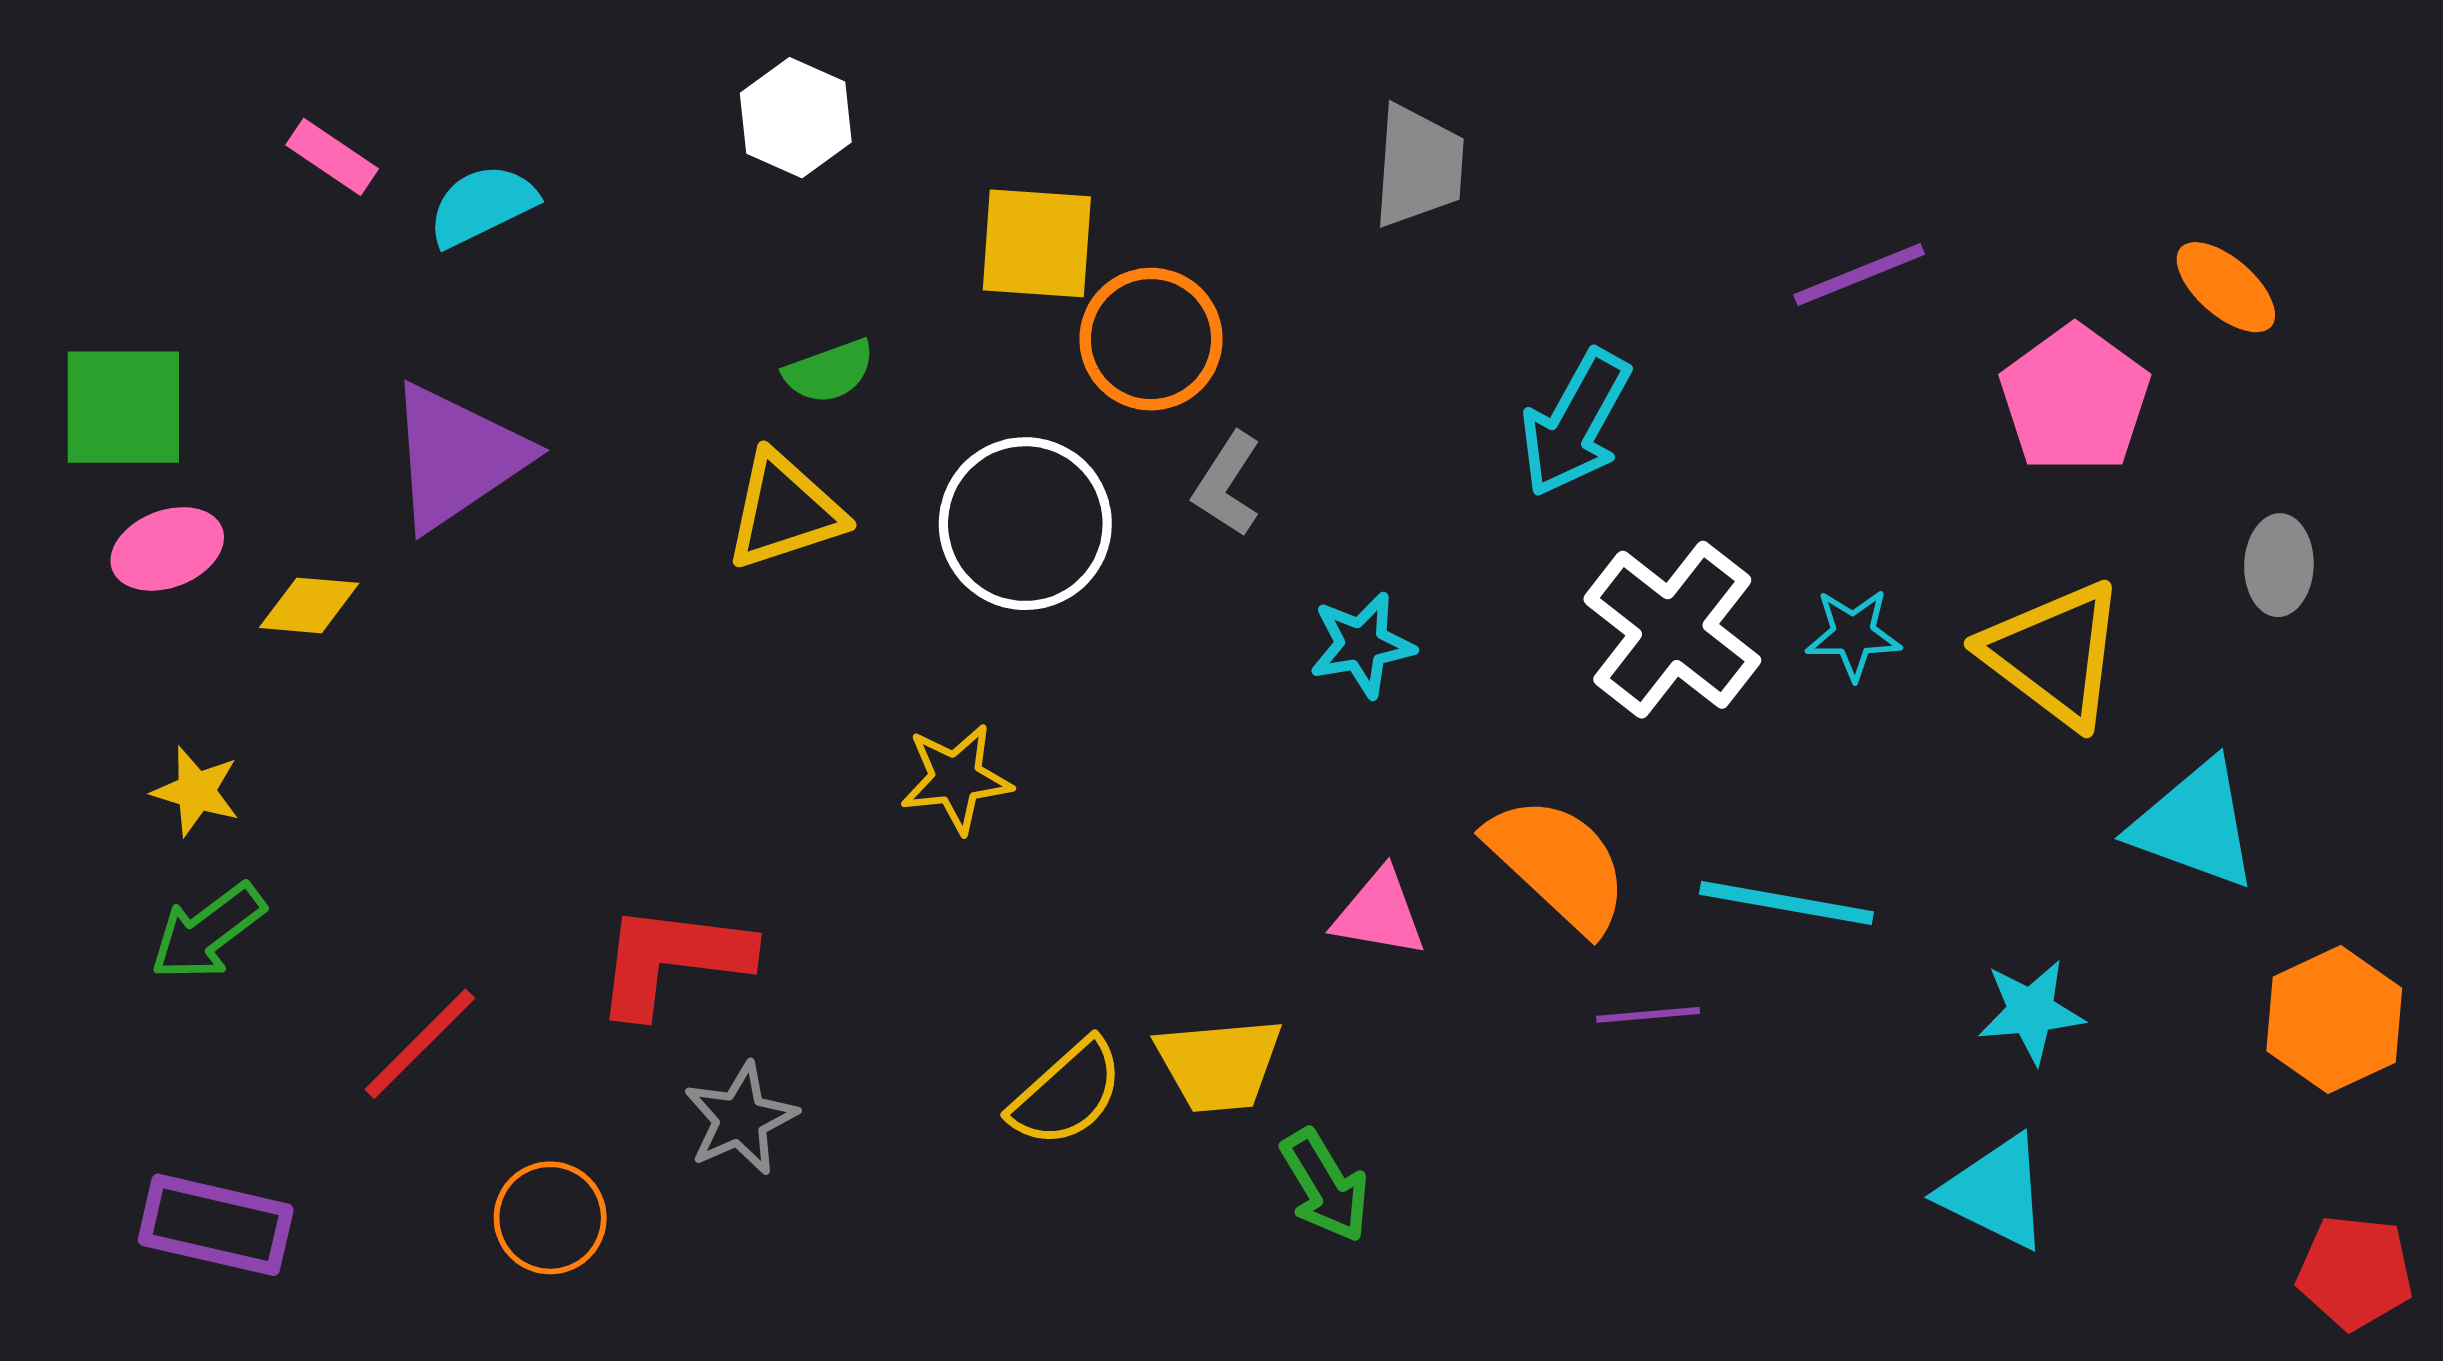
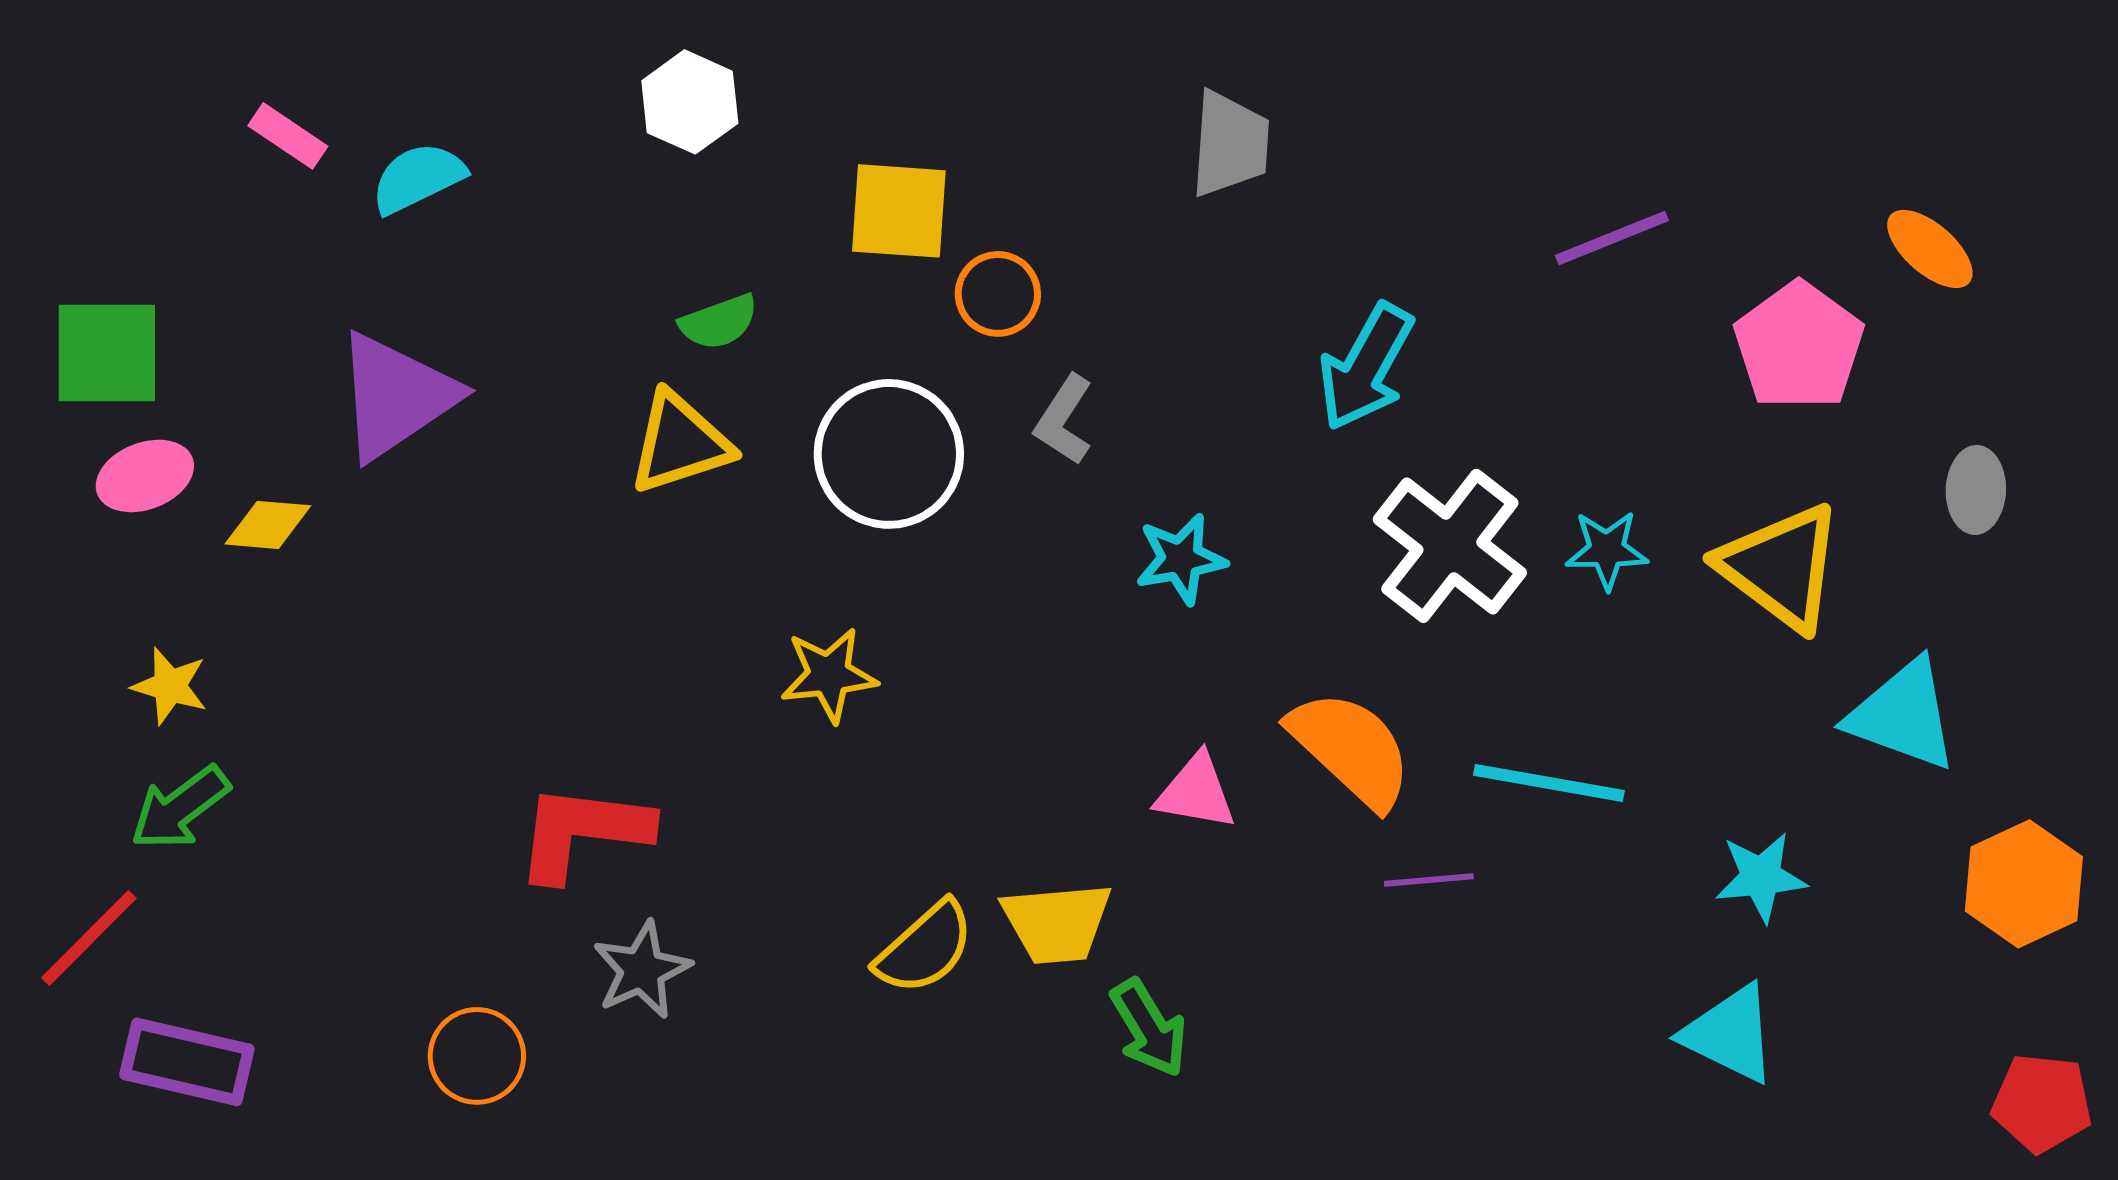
orange circle: (1151, 339) -> (998, 294), size x0.7
red line: (420, 1044) -> (89, 938), moved

